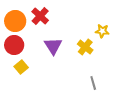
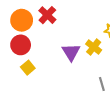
purple triangle: (53, 46) -> (71, 52), moved

